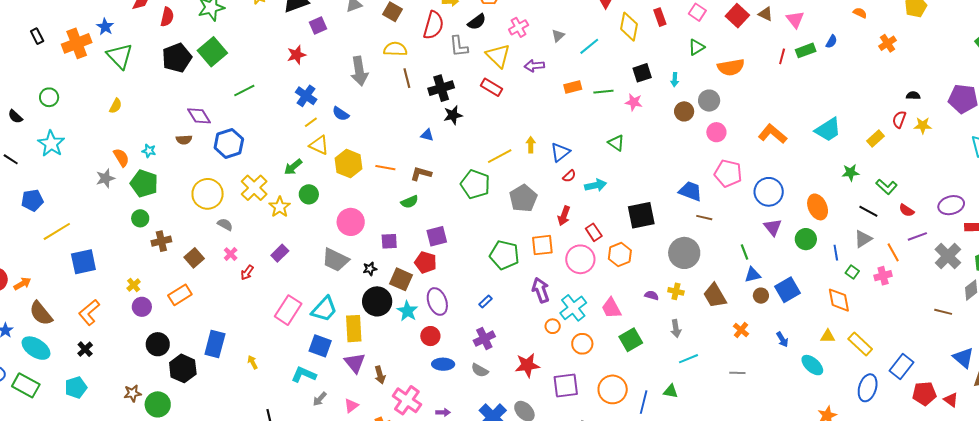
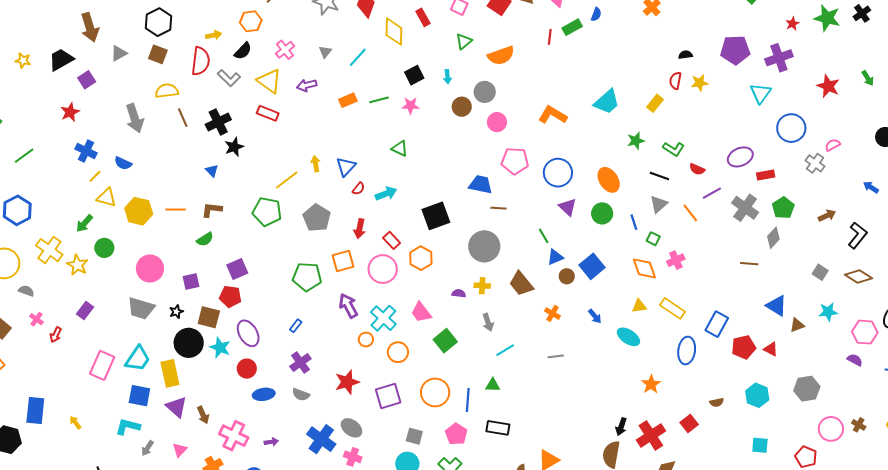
gray L-shape: (459, 46) -> (229, 78), turned -30
blue triangle: (427, 135) -> (212, 171), turned 40
pink cross: (883, 276) -> (676, 260), moved

